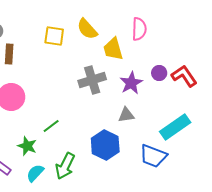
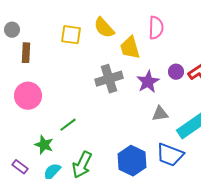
gray triangle: (126, 115) -> (160, 114), moved
blue hexagon: (105, 145) -> (132, 161), moved

